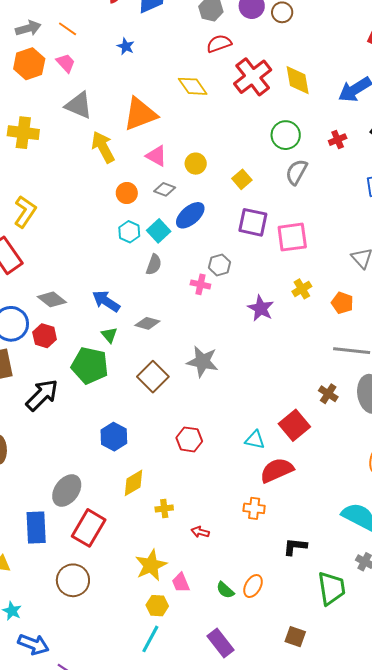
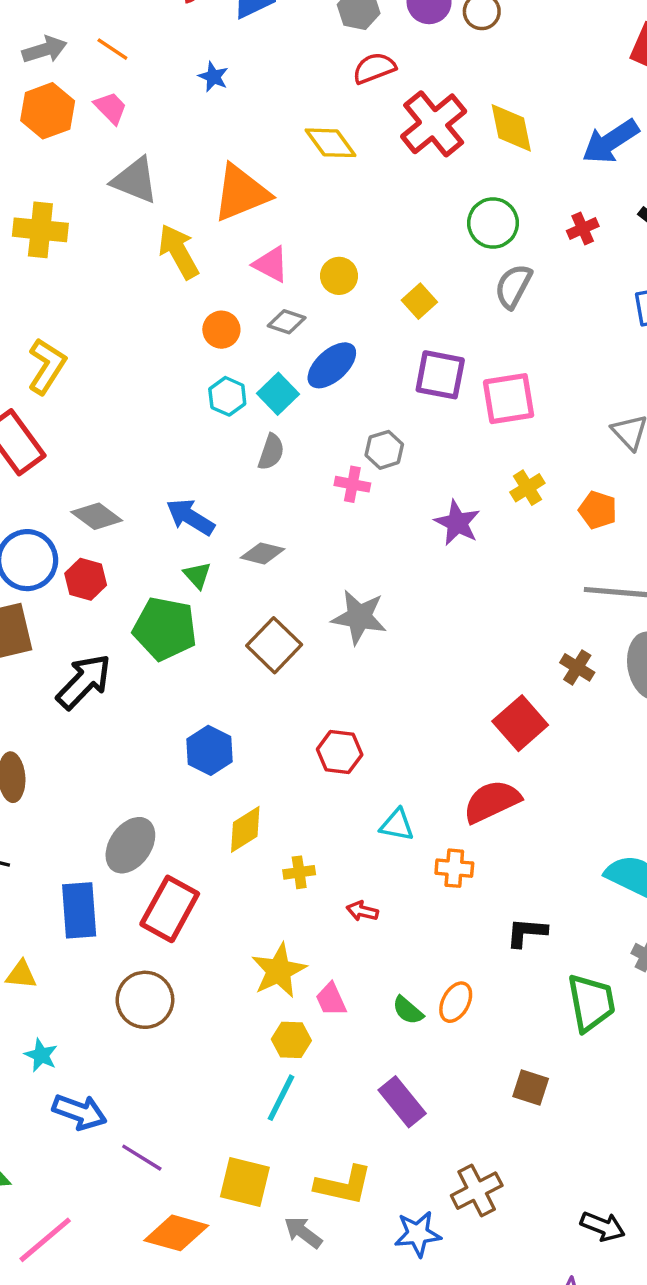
cyan triangle: (255, 440) -> (397, 825), moved

